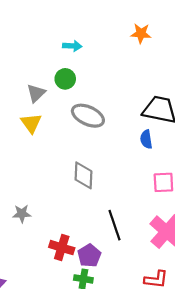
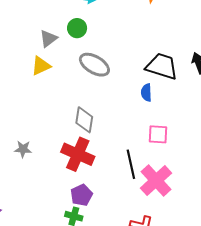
yellow triangle: (31, 123) -> (41, 66), turned 35
black line: (114, 225) -> (131, 164), moved
red cross: (62, 248) -> (78, 154), moved, size x1.4

